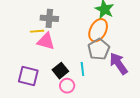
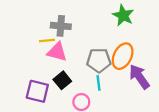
orange ellipse: (98, 30) -> (123, 56), moved
gray pentagon: (99, 49) -> (99, 60), moved, turned 30
black square: (60, 71) -> (62, 80), moved

